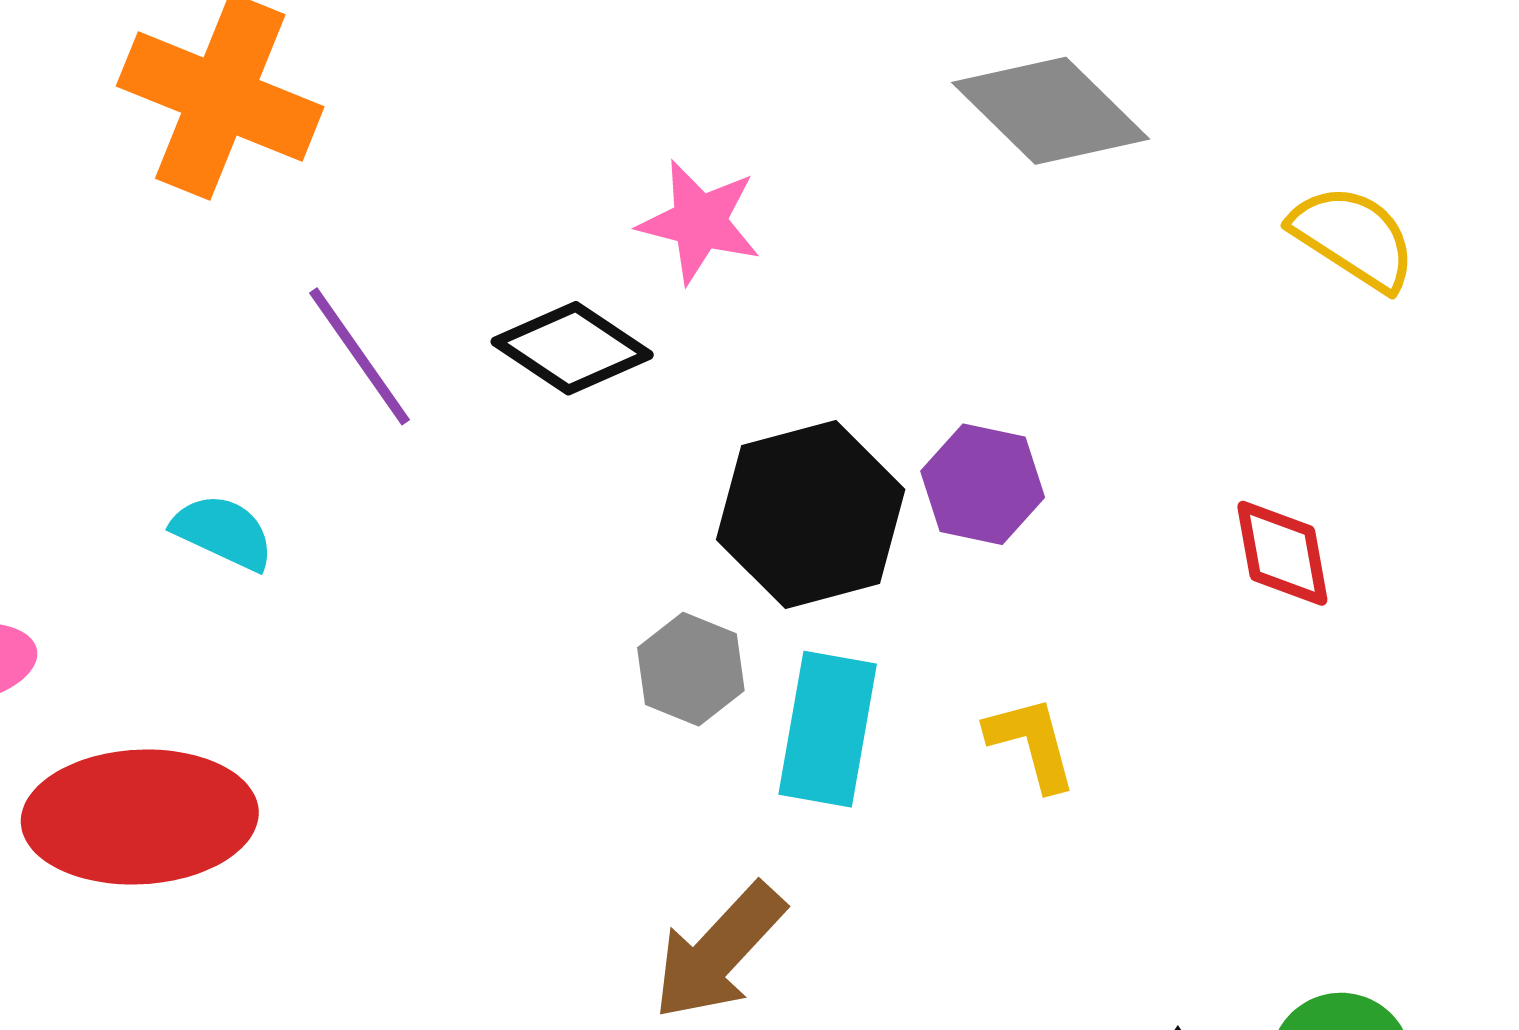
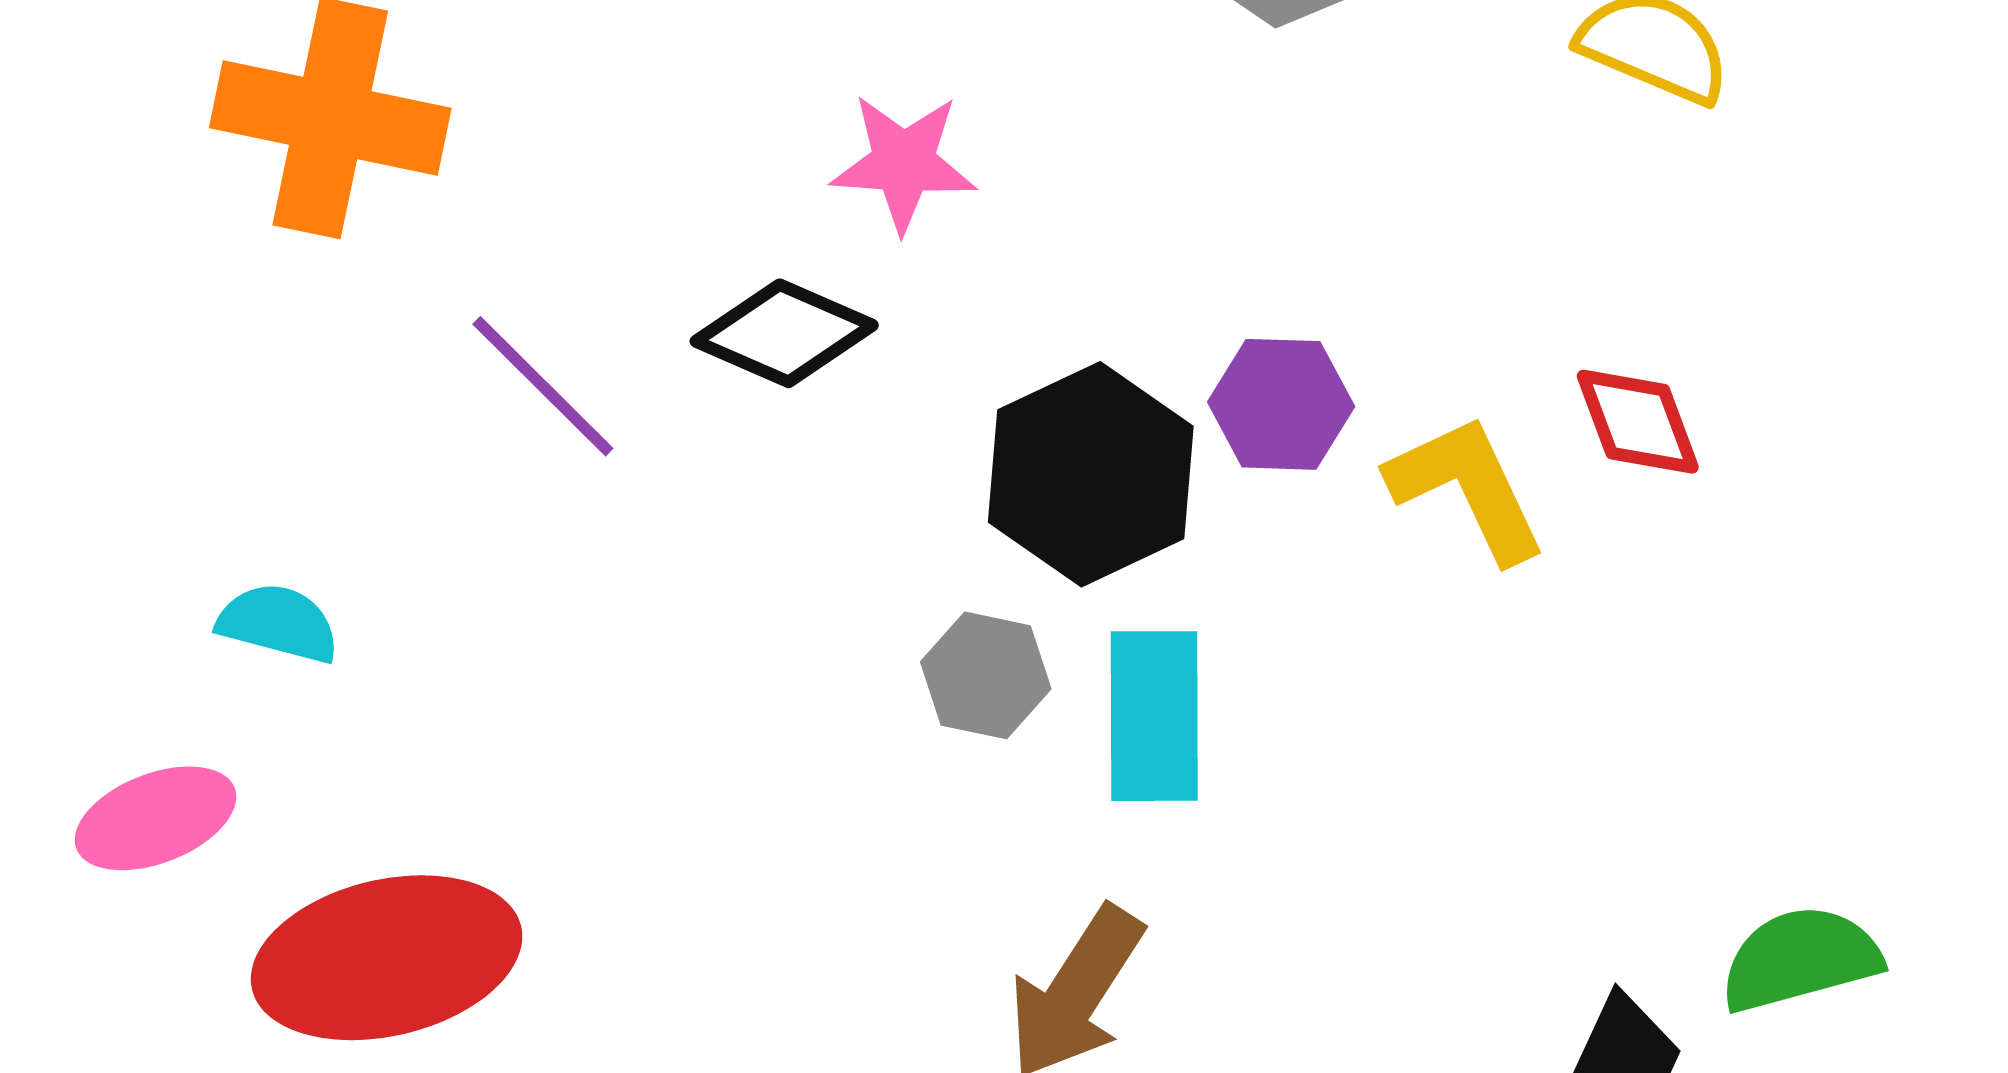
cyan semicircle: (223, 532) -> (278, 623), moved
yellow L-shape: (1031, 743) -> (1467, 488), moved, size x1.4

